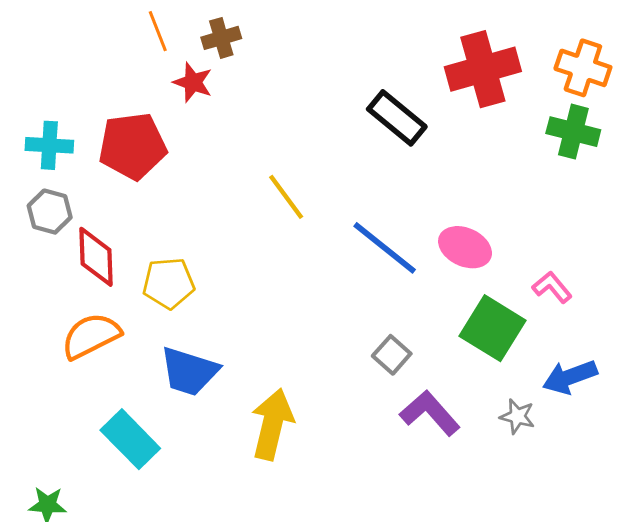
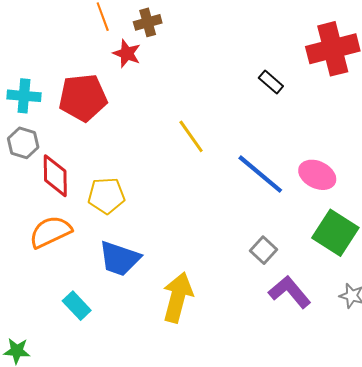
black rectangle: (397, 118) -> (271, 82), size x0.6
cyan rectangle: (130, 439) -> (77, 306), size x0.7

